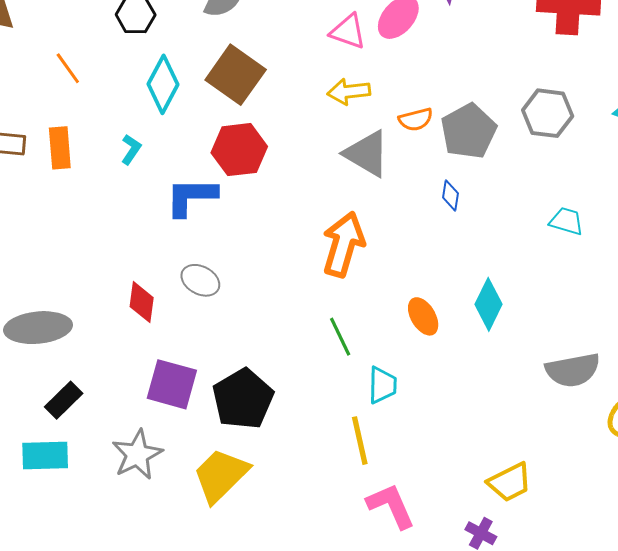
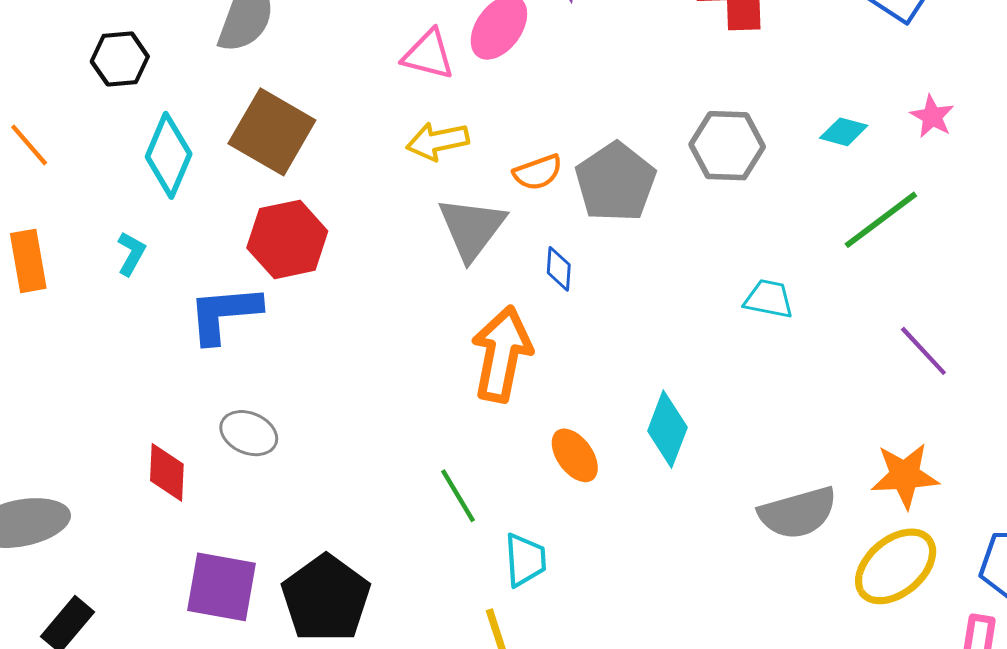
gray triangle: (367, 154) -> (472, 228), turned 42
blue diamond: (451, 195) -> (559, 269), moved
orange arrow: (343, 244) -> (502, 354), moved

